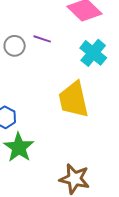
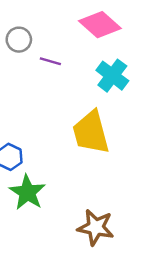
gray circle: (15, 46) -> (19, 40), moved

